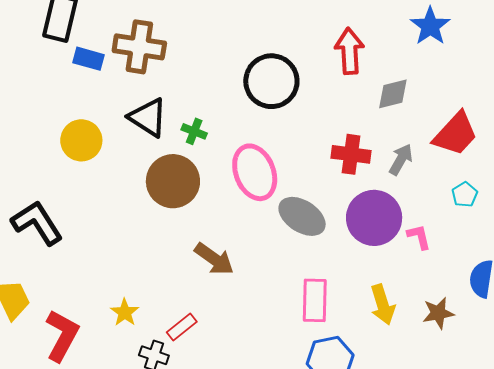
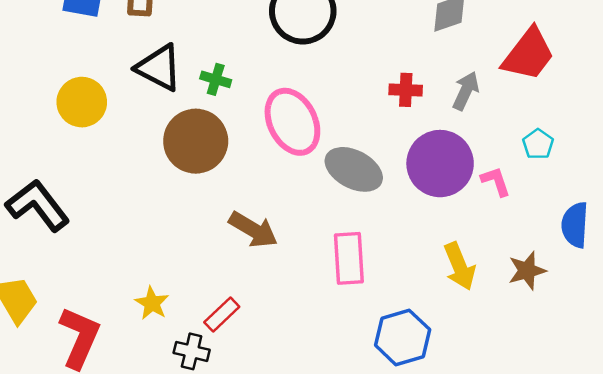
red cross: (351, 154) -> (406, 90), size x0.7
cyan pentagon: (465, 195) -> (538, 144), moved
pink rectangle: (315, 300) -> (349, 258), moved

